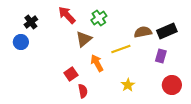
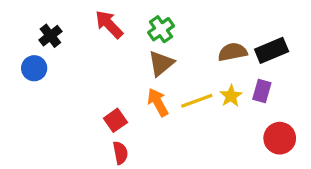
brown triangle: (84, 39) -> (161, 63), moved
yellow line: (121, 49) -> (197, 101), moved
yellow star: (128, 85) -> (231, 96), moved
red semicircle: (83, 91) -> (120, 153), moved

